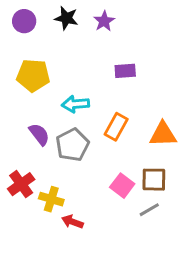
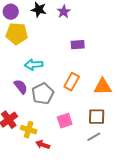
yellow pentagon: (33, 75) -> (17, 34), moved
cyan arrow: (75, 104) -> (34, 65), moved
pink square: (122, 186) -> (65, 121), moved, turned 35

